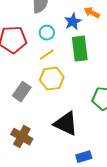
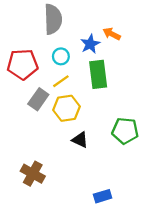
gray rectangle: (22, 92) -> (38, 99), moved
black triangle: (66, 124) -> (80, 140), moved, size x0.6

